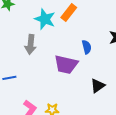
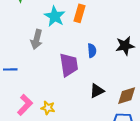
orange rectangle: (69, 12) -> (79, 13), turned -30
purple trapezoid: (66, 65) -> (69, 65), turned -120

